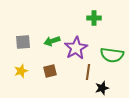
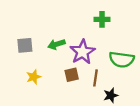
yellow star: (21, 71) -> (34, 77), moved
brown square: (50, 71) -> (72, 75), moved

